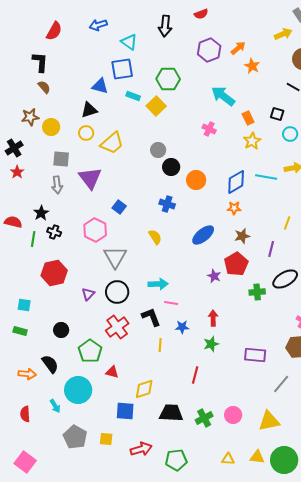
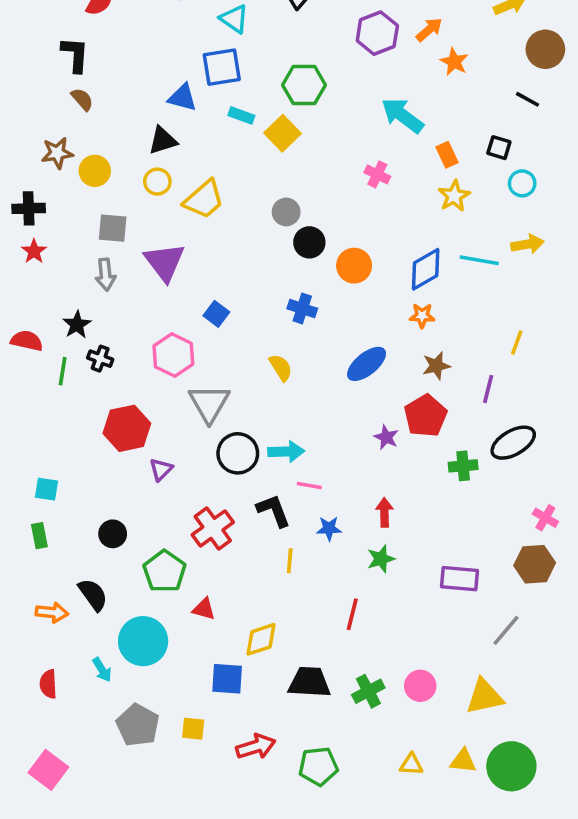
black cross: (14, 148) -> (29, 208), turned 30
red hexagon: (54, 273) -> (127, 428), moved
black circle: (117, 292) -> (238, 453), moved
green rectangle: (20, 331) -> (39, 536), turned 64

